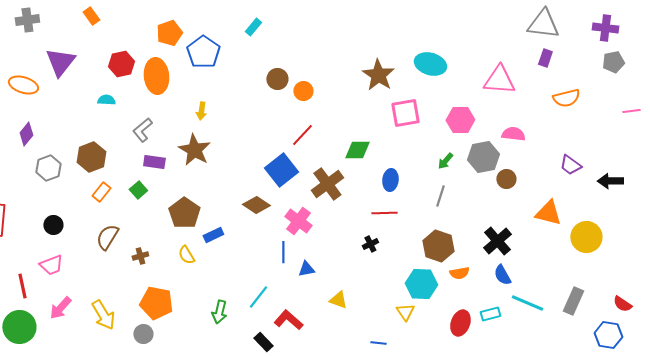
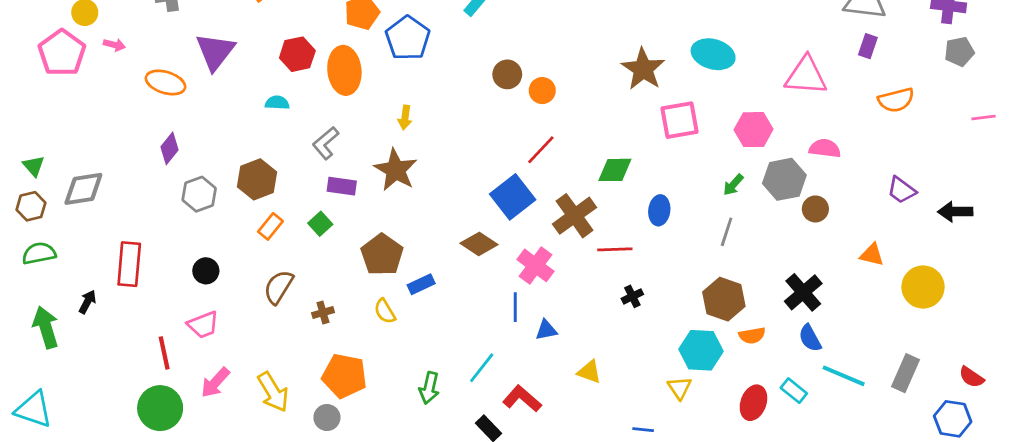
red line: (384, 213) -> (615, 249), moved
orange triangle: (548, 213) -> (872, 255), size x0.7
cyan rectangle: (490, 314) -> (794, 391), turned 54

